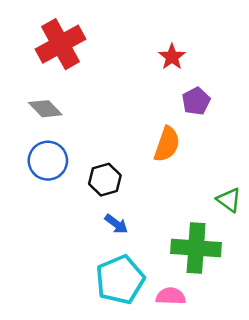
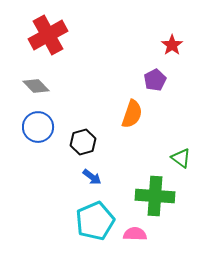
red star: (172, 57) -> (172, 45), moved

